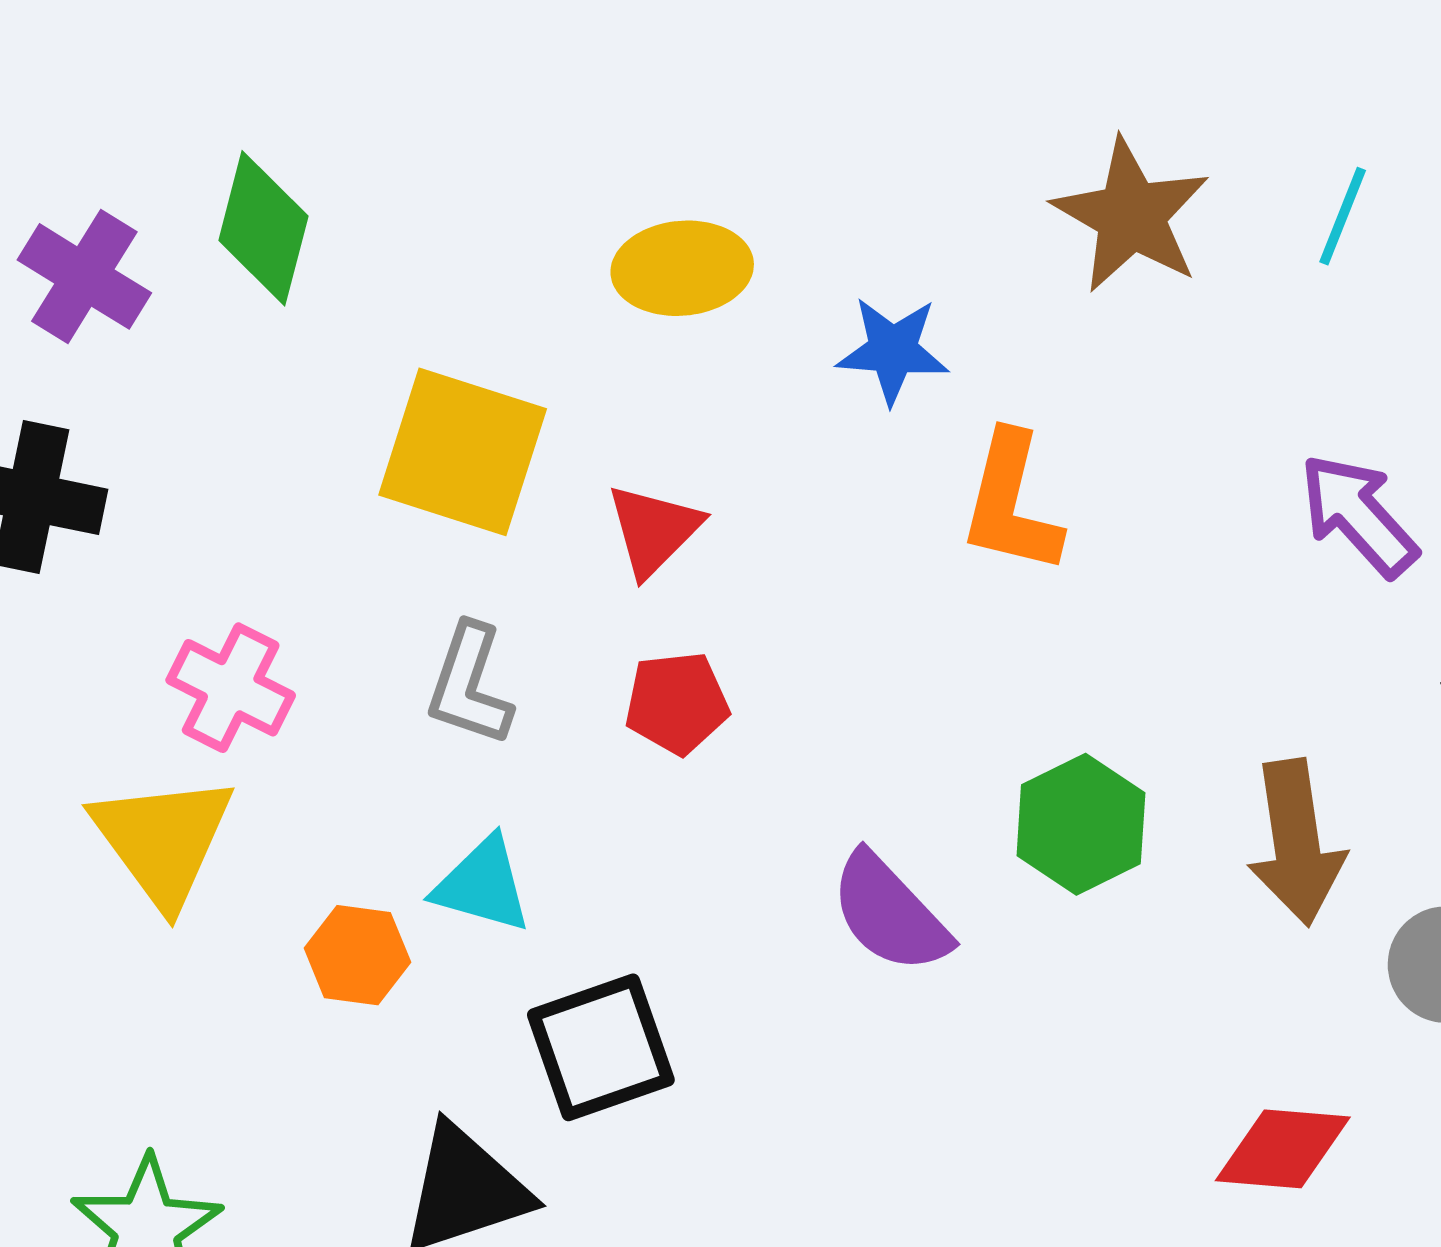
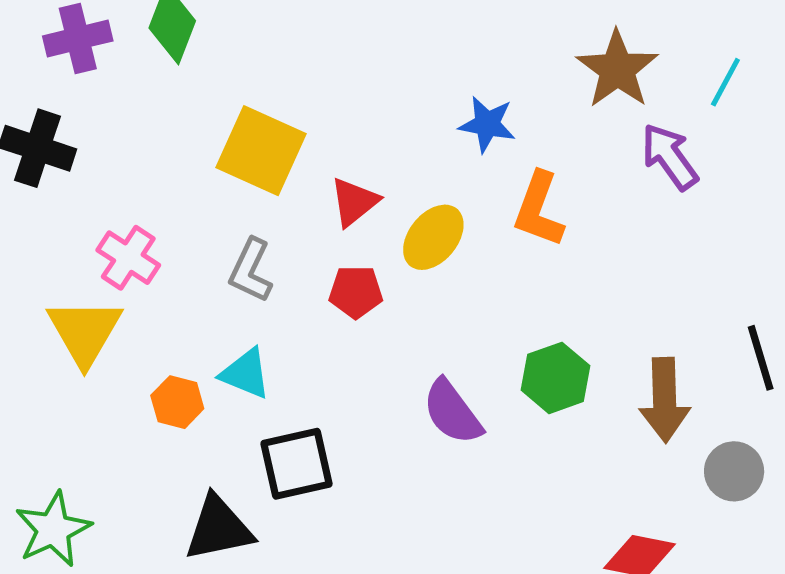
yellow ellipse: (682, 268) -> (433, 237), moved, turned -52
purple cross: (84, 276) -> (78, 38), turned 38
purple arrow: (1358, 515) -> (670, 157), moved

